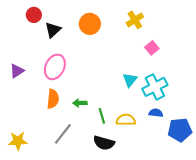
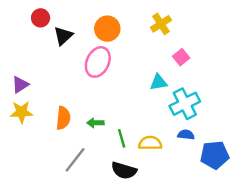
pink ellipse: (55, 67) -> (98, 62), moved
cyan triangle: (130, 80) -> (159, 82), moved, turned 42
yellow star: (18, 141) -> (21, 112), moved

